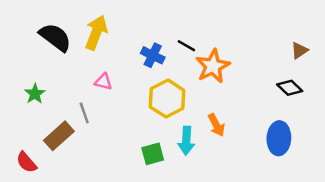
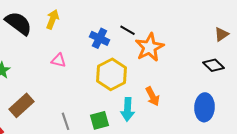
yellow arrow: (96, 32) -> (52, 19), size x0.7
gray line: (84, 113) -> (66, 121), moved

